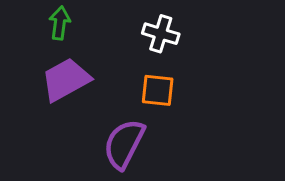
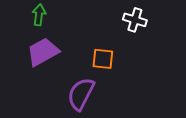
white cross: (161, 34) -> (135, 20), moved

